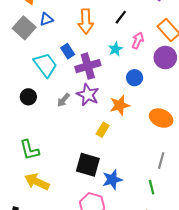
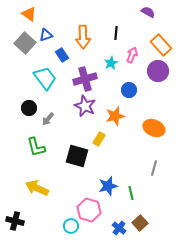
black line: (121, 17) -> (116, 33), turned -32
blue rectangle: (68, 51) -> (62, 55), moved
gray arrow: (63, 100) -> (48, 119), moved
green L-shape: (29, 150) -> (36, 147), moved
black square: (88, 165) -> (77, 156), moved
green line: (152, 187) -> (131, 193), moved

